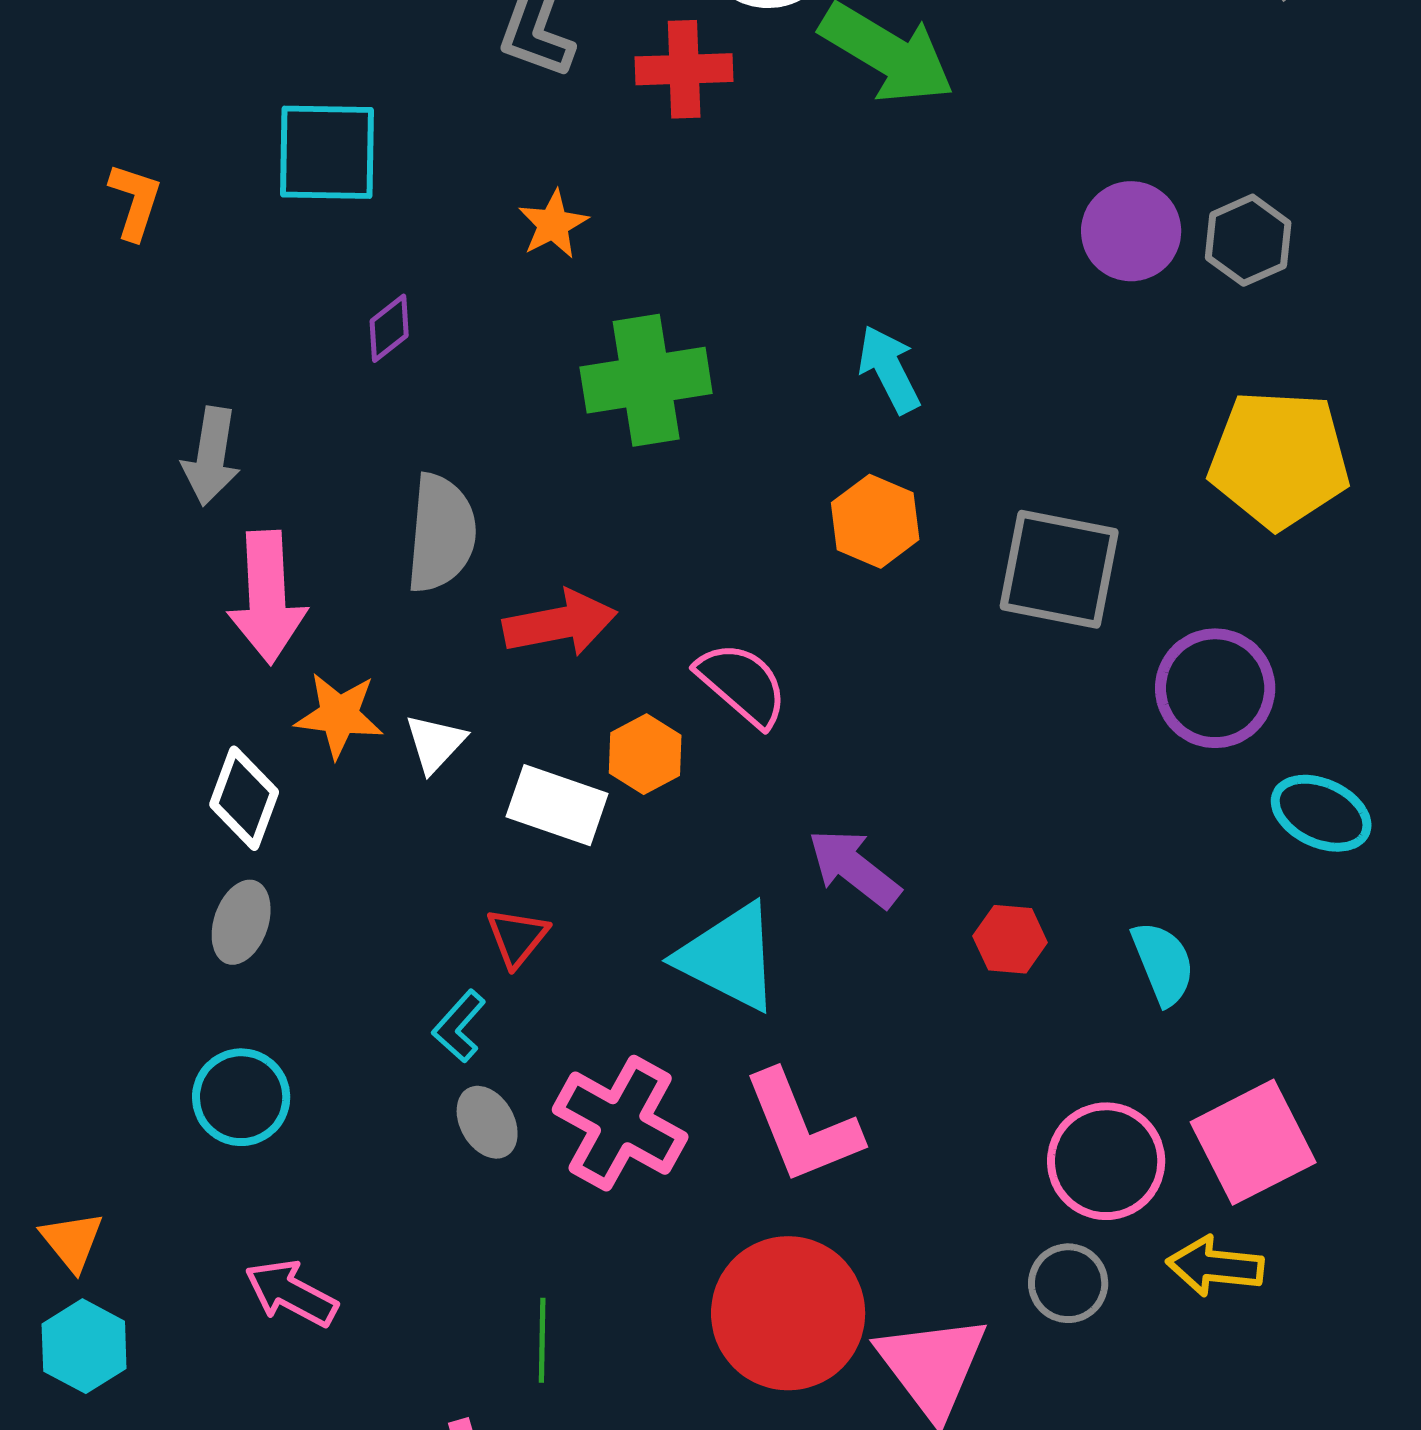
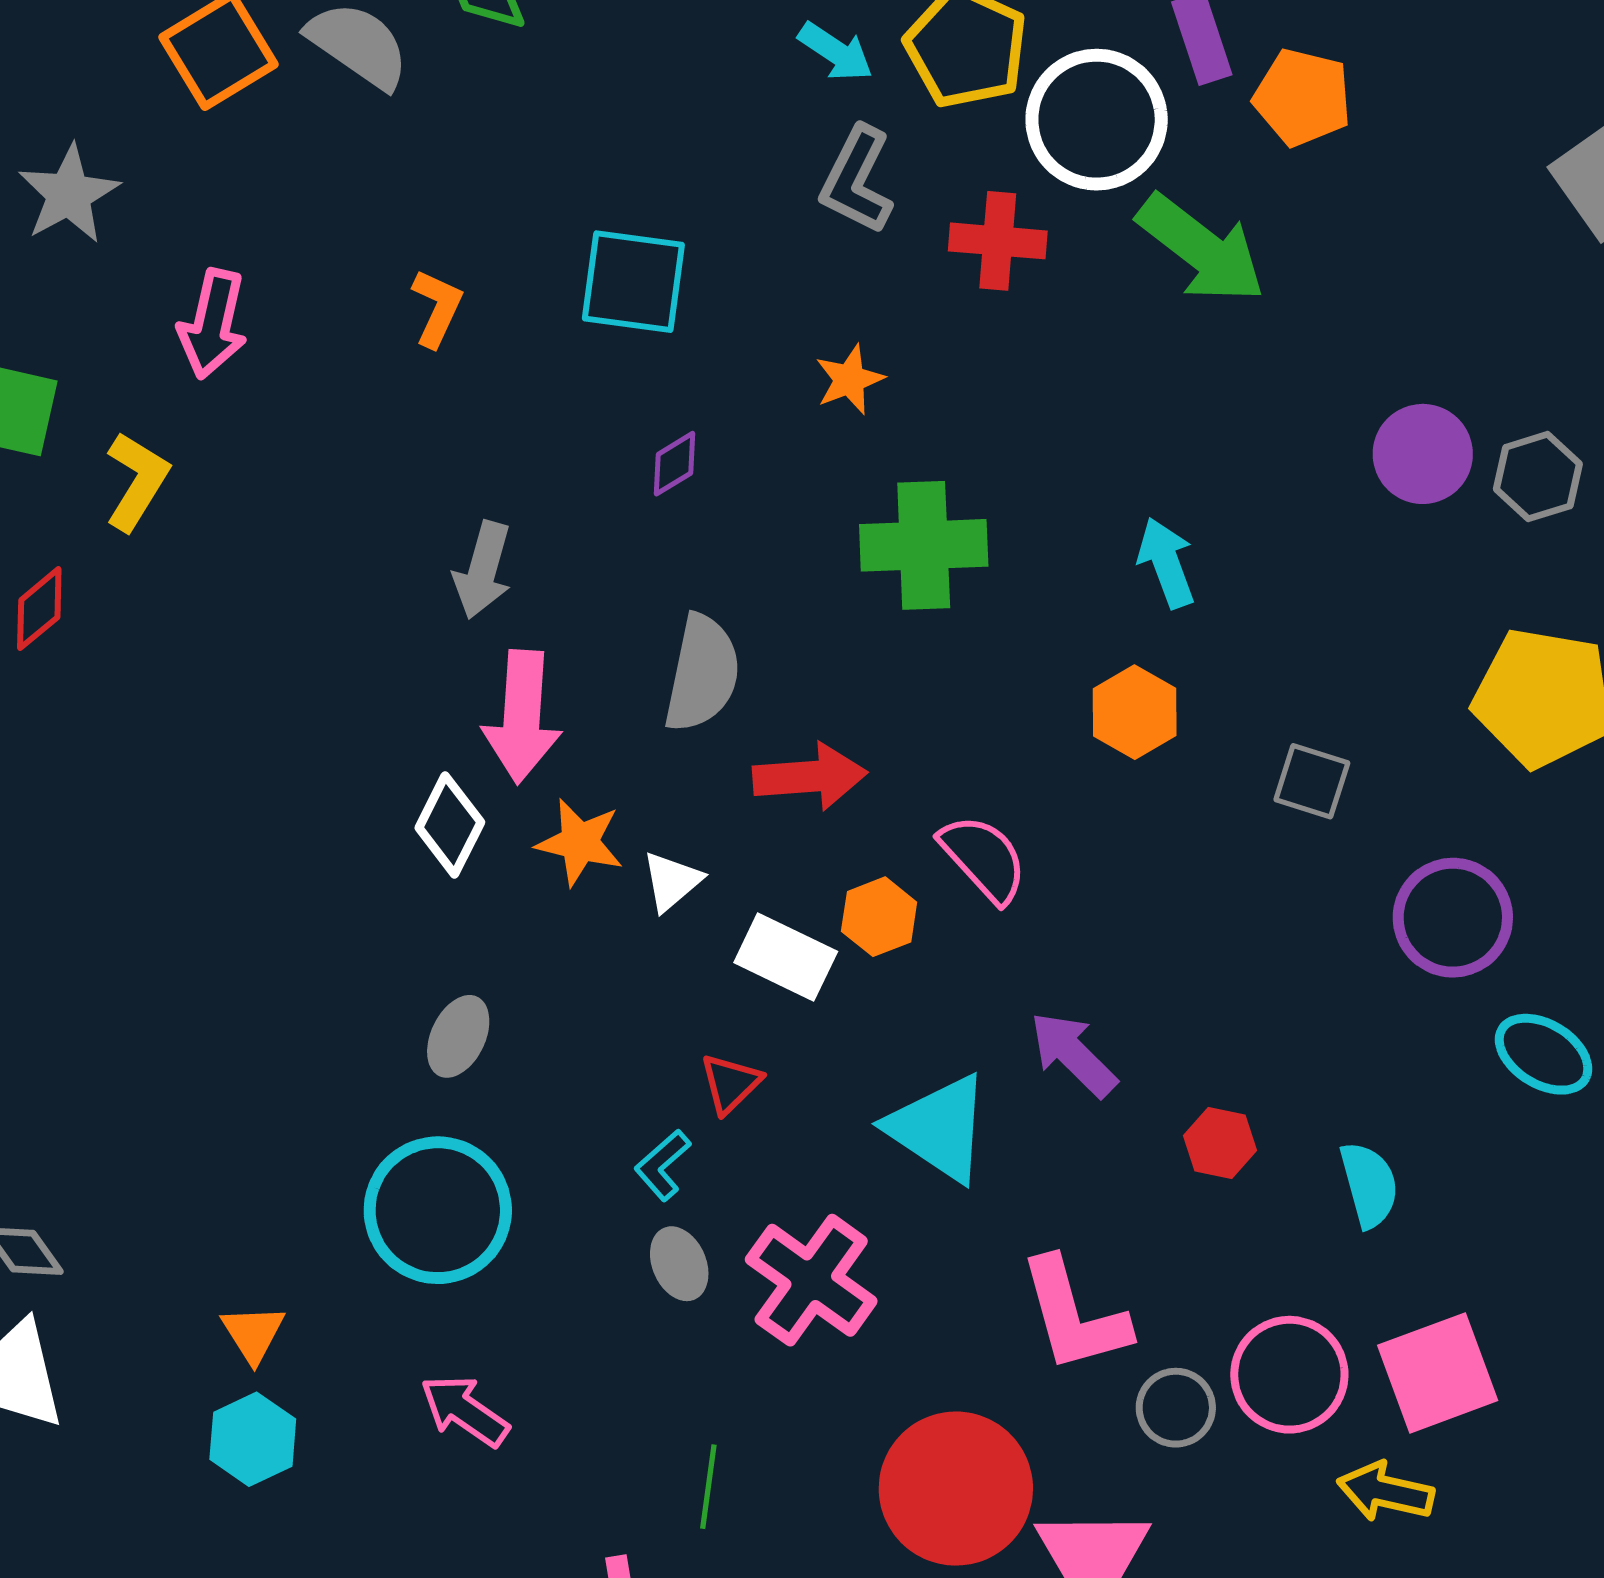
gray square: (1059, 569) -> (1312, 781), size x0.6
white diamond: (244, 798) -> (450, 825), moved
cyan circle: (241, 1097) -> (438, 1210), size x1.5
pink L-shape: (802, 1127) -> (1074, 1315), moved
gray circle: (1068, 1283) -> (1176, 1408), moved

